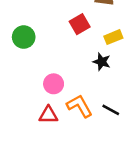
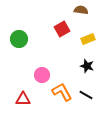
black star: (102, 62) -> (87, 66), moved
red triangle: (48, 115) -> (23, 99), moved

